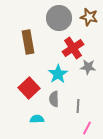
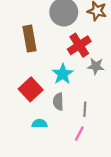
pink line: (87, 128) -> (79, 134), moved

